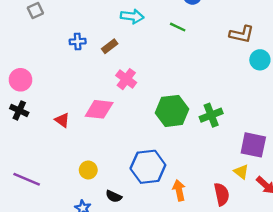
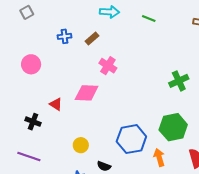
pink circle: (20, 80) -> (31, 64), moved
black cross: (19, 110) -> (33, 122), moved
green hexagon: (172, 111) -> (173, 127), moved
green cross: (211, 115) -> (179, 81), moved

